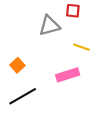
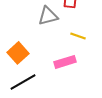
orange square: (17, 65) -> (18, 53), size x1.5

